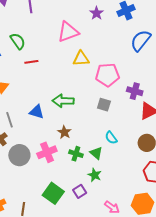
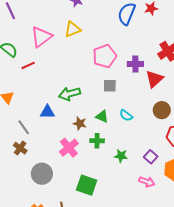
pink triangle: (68, 32) -> (41, 37), moved
yellow triangle: (81, 59) -> (73, 29), moved
green triangle: (96, 153) -> (102, 117), moved
gray circle: (19, 155) -> (42, 174), moved
purple square: (80, 191) -> (151, 157), moved

